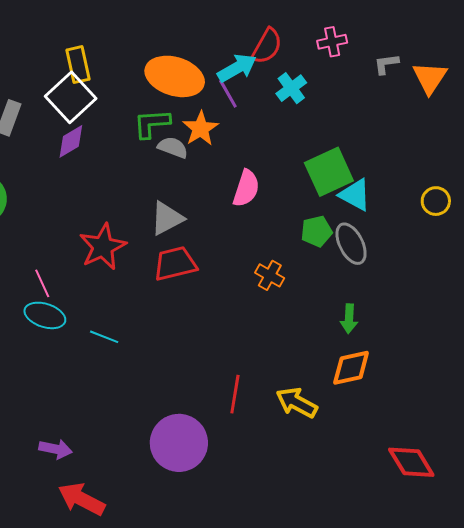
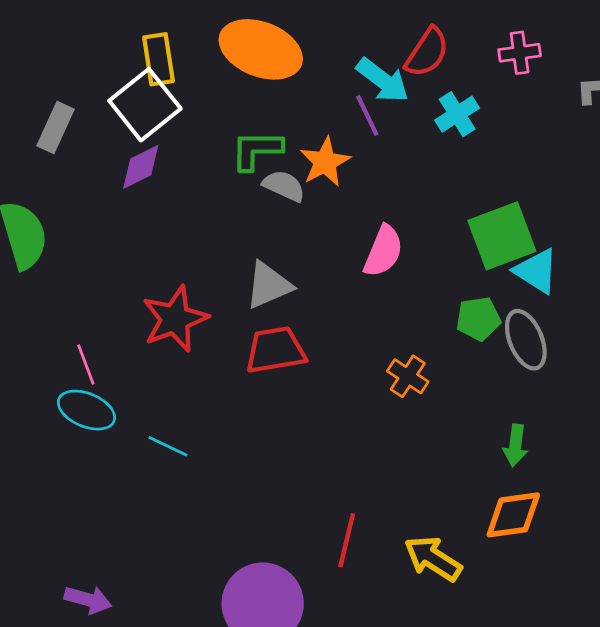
cyan arrow: (237, 68) -> (383, 80), turned 63
orange ellipse: (175, 76) -> (261, 49), moved

